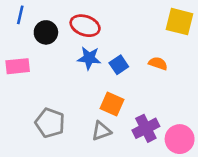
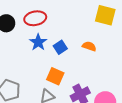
red ellipse: (85, 26) -> (35, 18), turned -30
blue star: (89, 58) -> (38, 42), turned 30

